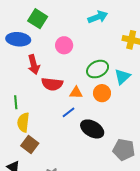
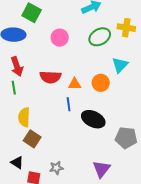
red arrow: (34, 65) -> (17, 66), moved
green ellipse: (98, 69) -> (100, 37), moved
green line: (16, 102) -> (14, 88), moved
blue line: (69, 112) -> (69, 104), turned -56

